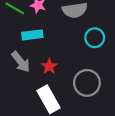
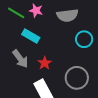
cyan rectangle: (32, 35) -> (31, 36), turned 36

